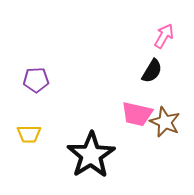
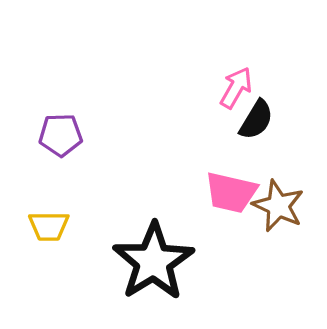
pink arrow: (164, 36) -> (236, 88), moved

